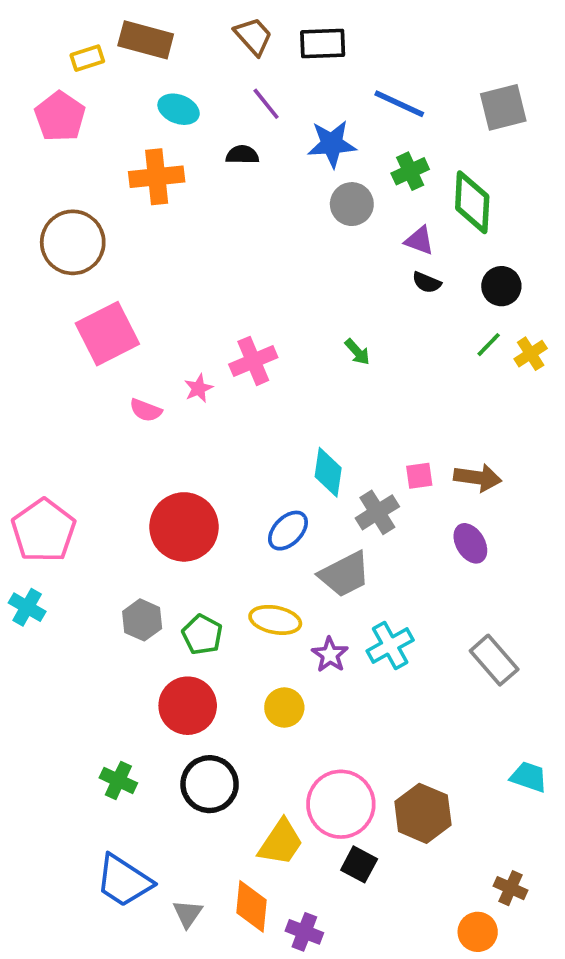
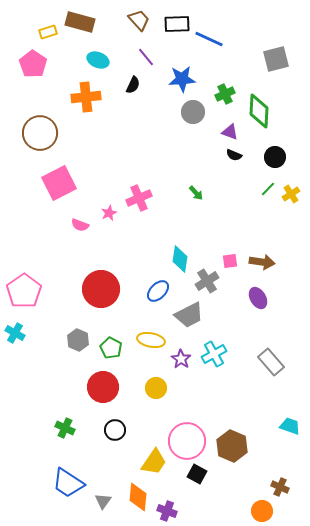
blue line: (399, 104) -> (209, 39), moved
black semicircle: (242, 155) -> (133, 85), turned 114
black circle: (210, 784) -> (115, 430), size x0.7

